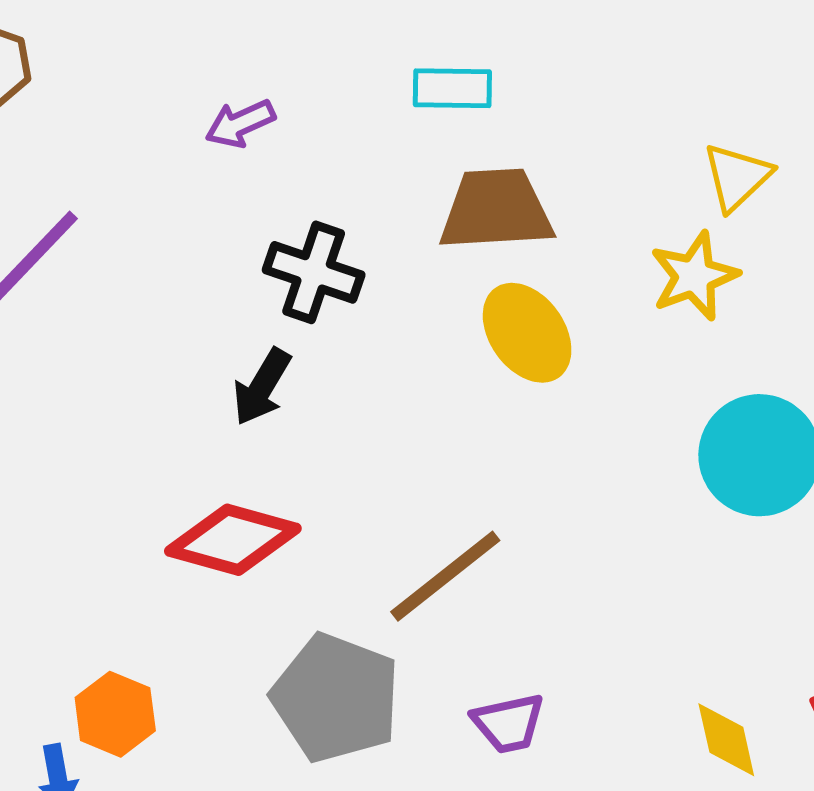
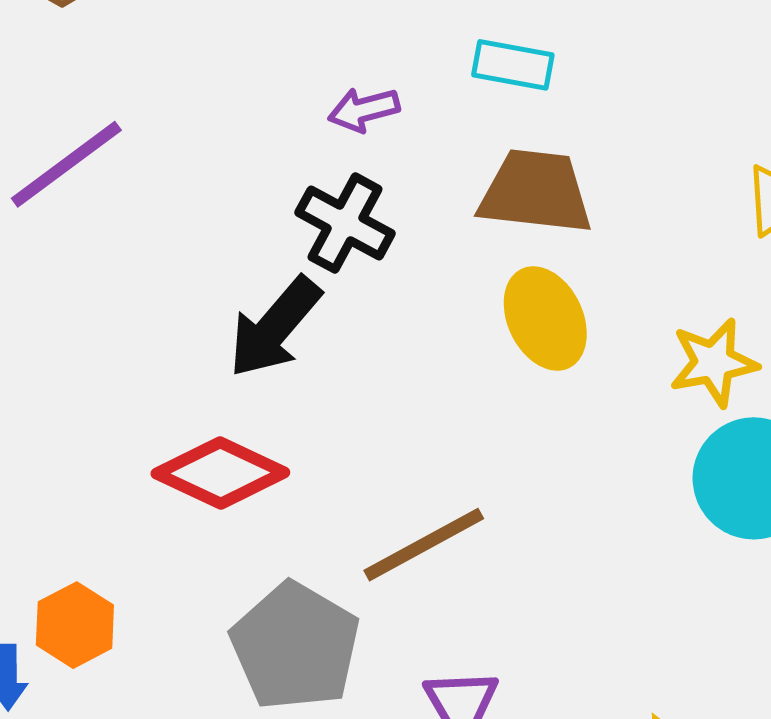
purple arrow: (240, 123) -> (364, 110), moved
yellow star: (694, 276) -> (714, 363), moved
black arrow: (262, 387) -> (275, 327), size x1.4

